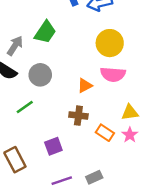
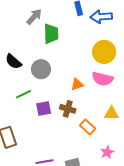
green trapezoid: (45, 32) -> (51, 34), turned -45
gray arrow: (15, 46) -> (34, 17), moved
pink star: (130, 135) -> (107, 152), moved
purple square: (53, 146) -> (44, 108), moved

